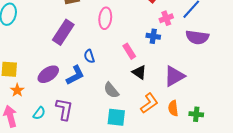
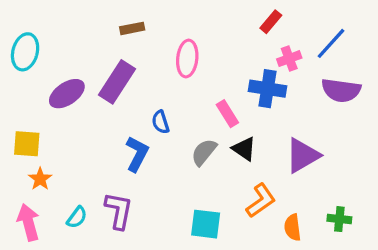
blue cross: (153, 36) -> (267, 89), size x1.5
purple ellipse: (48, 74) -> (67, 94), moved
blue L-shape: (75, 75) -> (137, 154), turned -35
gray semicircle: (111, 90) -> (204, 152), moved, turned 78
orange semicircle: (173, 108) -> (293, 227), moved

